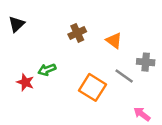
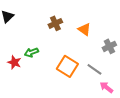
gray cross: (146, 62) -> (109, 46), turned -32
gray line: (124, 76) -> (94, 69), moved

